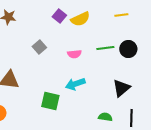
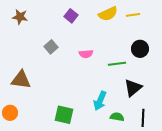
yellow semicircle: (80, 19) -> (108, 14), moved
green line: (105, 48) -> (117, 64), moved
cyan arrow: (75, 84) -> (100, 101), moved, turned -48
green square: (50, 101) -> (64, 115), moved

